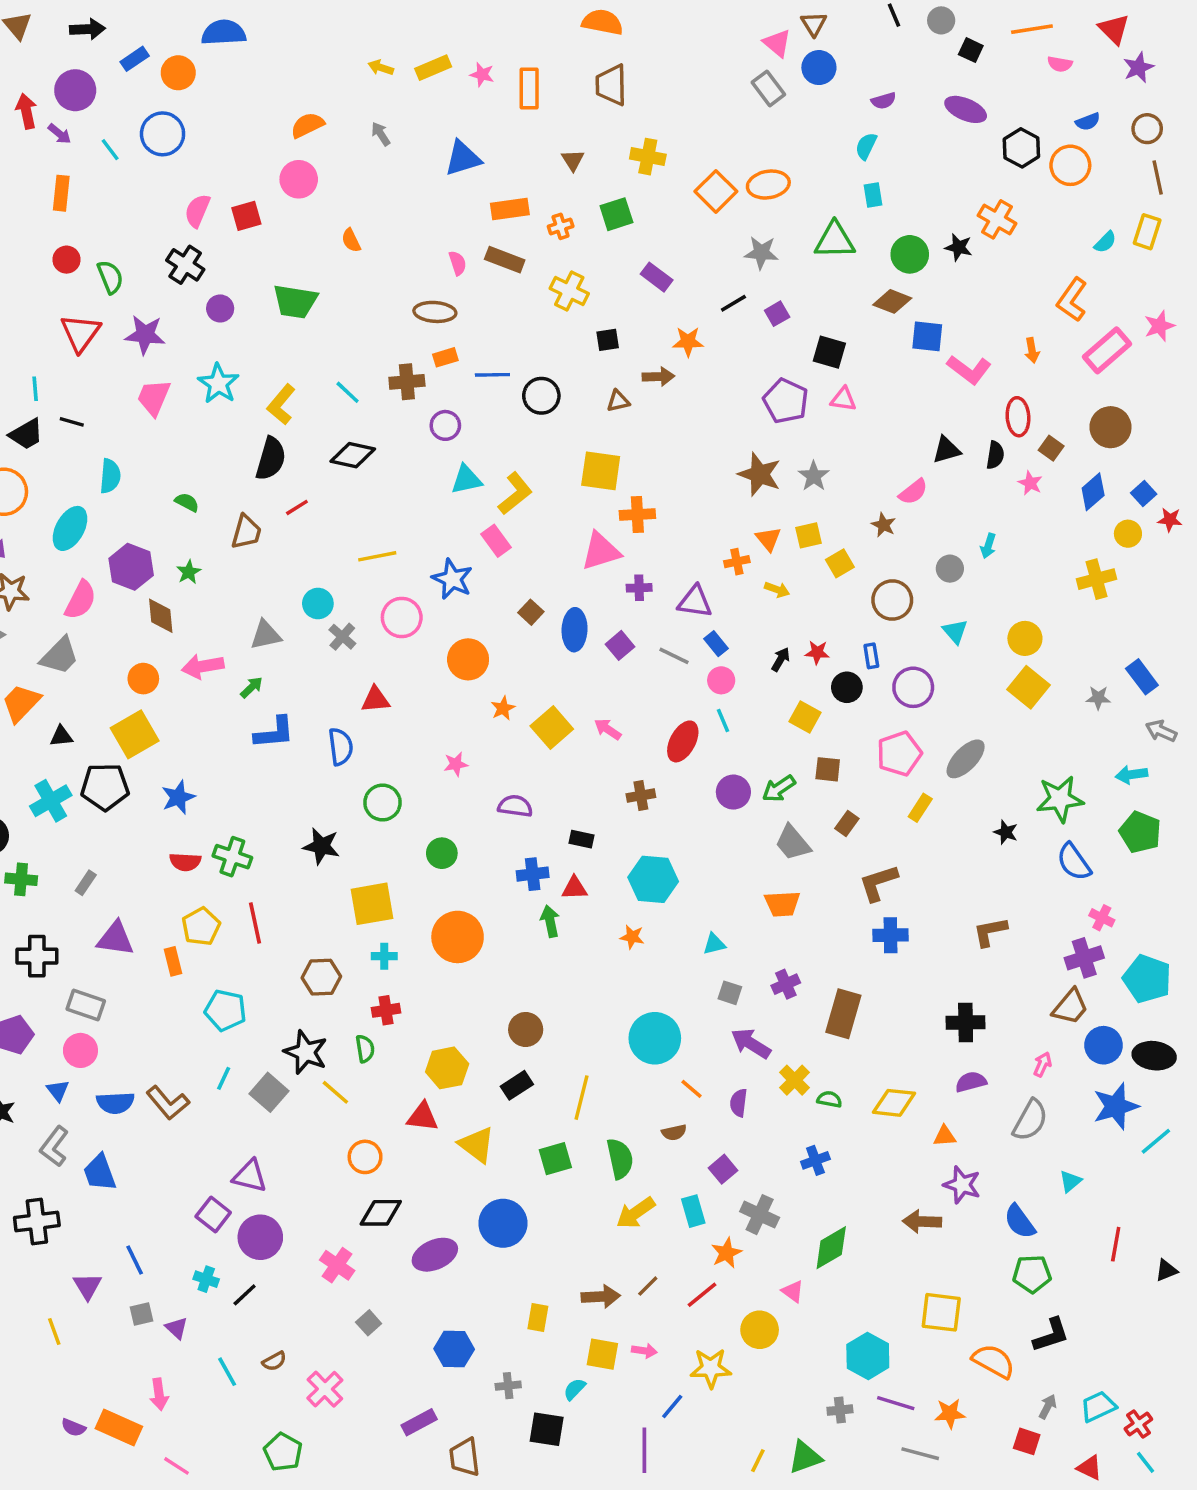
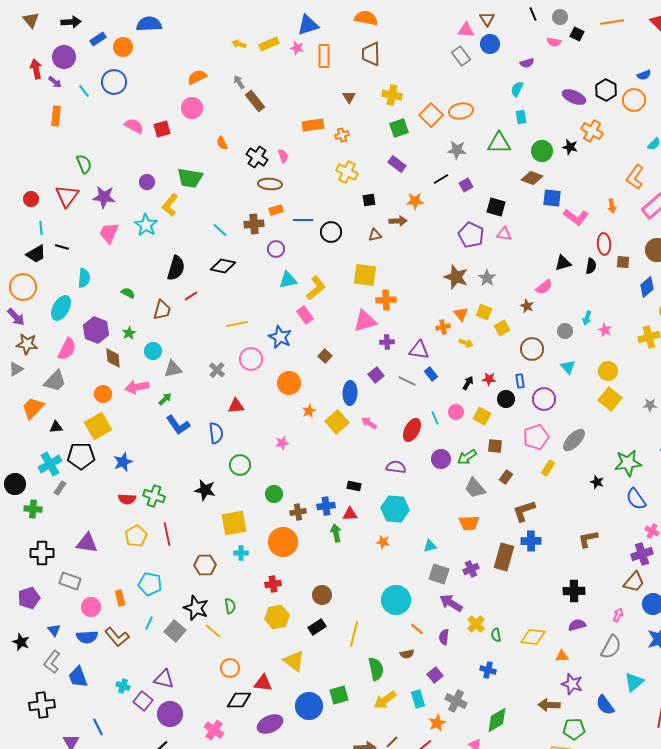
pink triangle: (777, 43) -> (466, 30), turned -36
pink semicircle: (1060, 64) -> (554, 42), moved
purple ellipse: (966, 109) -> (574, 97), moved
blue triangle: (463, 158) -> (308, 25), moved
pink semicircle: (197, 211) -> (134, 126), turned 96
green square: (616, 214) -> (399, 128), moved
red circle: (67, 260) -> (31, 199), moved
brown rectangle: (505, 260) -> (255, 101), moved, turned 30
black cross: (185, 265) -> (257, 157), moved
yellow L-shape: (281, 404) -> (170, 205), moved
brown square: (1051, 448) -> (623, 262), turned -32
pink star: (1030, 483) -> (605, 330), moved
yellow square: (808, 535) -> (484, 312), turned 35
cyan circle: (318, 604) -> (153, 351), moved
blue ellipse: (575, 630) -> (350, 393), moved
pink circle: (721, 680) -> (456, 412), moved
blue L-shape: (274, 733) -> (178, 425), turned 60
brown cross: (641, 796) -> (298, 512), moved
purple semicircle: (515, 806) -> (396, 467), moved
gray rectangle: (86, 883) -> (60, 488), moved
orange rectangle: (173, 961) -> (120, 598), moved
gray square: (730, 993) -> (439, 574), size x1.5
red cross: (386, 1010) -> (273, 584), moved
brown rectangle: (843, 1014) -> (504, 557), moved
pink circle: (80, 1050) -> (91, 607), moved
green semicircle: (829, 1099) -> (496, 635), turned -112
red triangle: (423, 1117) -> (263, 683), moved
green square: (555, 1159) -> (339, 695), moved
blue cross: (815, 1160) -> (488, 670), turned 35
cyan triangle: (1070, 1181) -> (634, 682), size x1.5
green pentagon: (1032, 1274) -> (574, 729), moved
cyan cross: (206, 1279) -> (123, 686), moved

